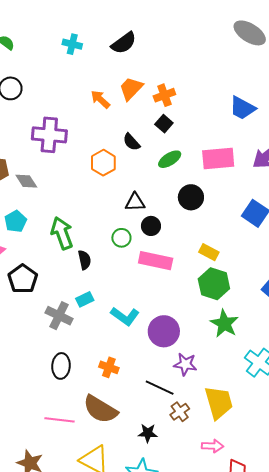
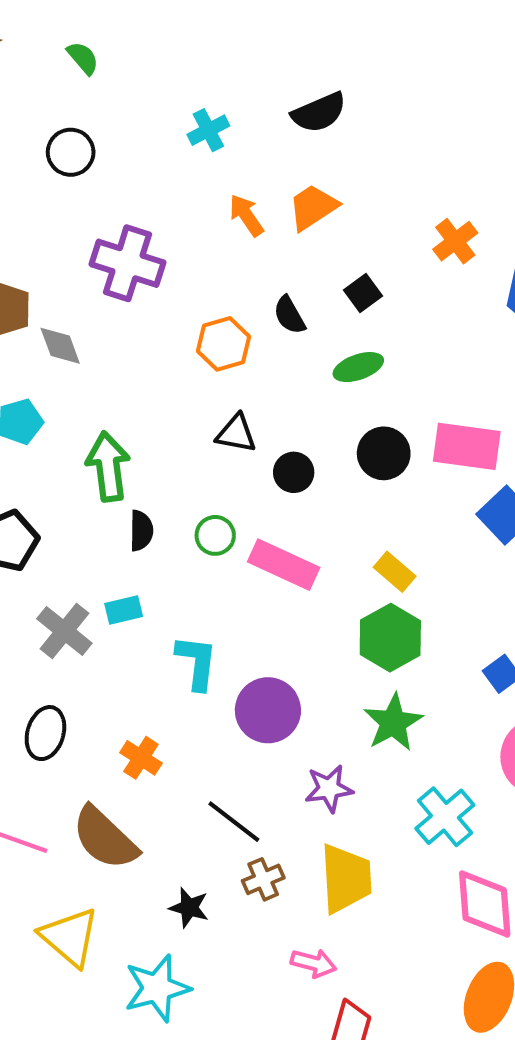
cyan cross: (72, 44) -> (208, 130), moved, turned 36
orange cross: (164, 95) -> (455, 241), moved, turned -30
pink rectangle: (218, 158) -> (467, 446), moved
black triangle: (135, 202) -> (236, 434), moved
black circle: (151, 226) -> (294, 472), moved
green circle: (121, 238) -> (215, 535), moved
cyan L-shape: (125, 316) -> (197, 662), turned -132
purple star: (185, 364) -> (329, 789), moved, turned -30

